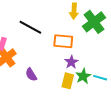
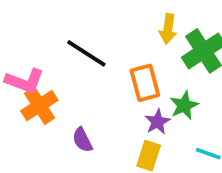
orange rectangle: (63, 41) -> (145, 83), turned 66
green star: (83, 76) -> (184, 105), moved

